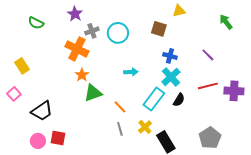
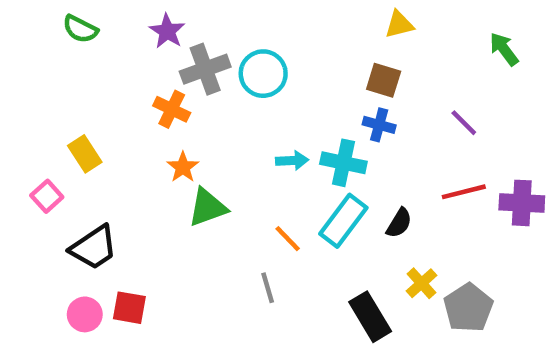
green semicircle: (36, 23) -> (80, 29), moved
brown square: (159, 29) -> (384, 80), moved
gray cross: (92, 31) -> (205, 69), size x1.5
orange cross: (77, 49) -> (172, 109), size x0.7
yellow rectangle: (22, 66) -> (85, 154), moved
cyan cross: (171, 77) -> (343, 163), moved, turned -36
pink square: (14, 94) -> (47, 196), moved
orange line: (120, 107) -> (288, 239), moved
yellow cross: (145, 127) -> (421, 283), moved

